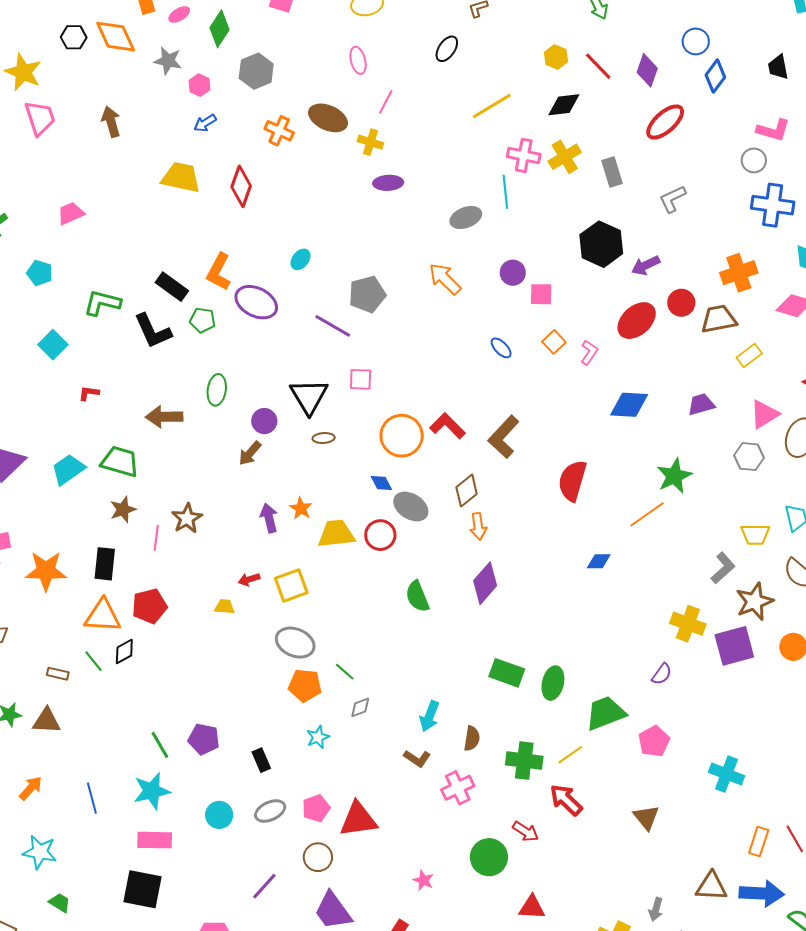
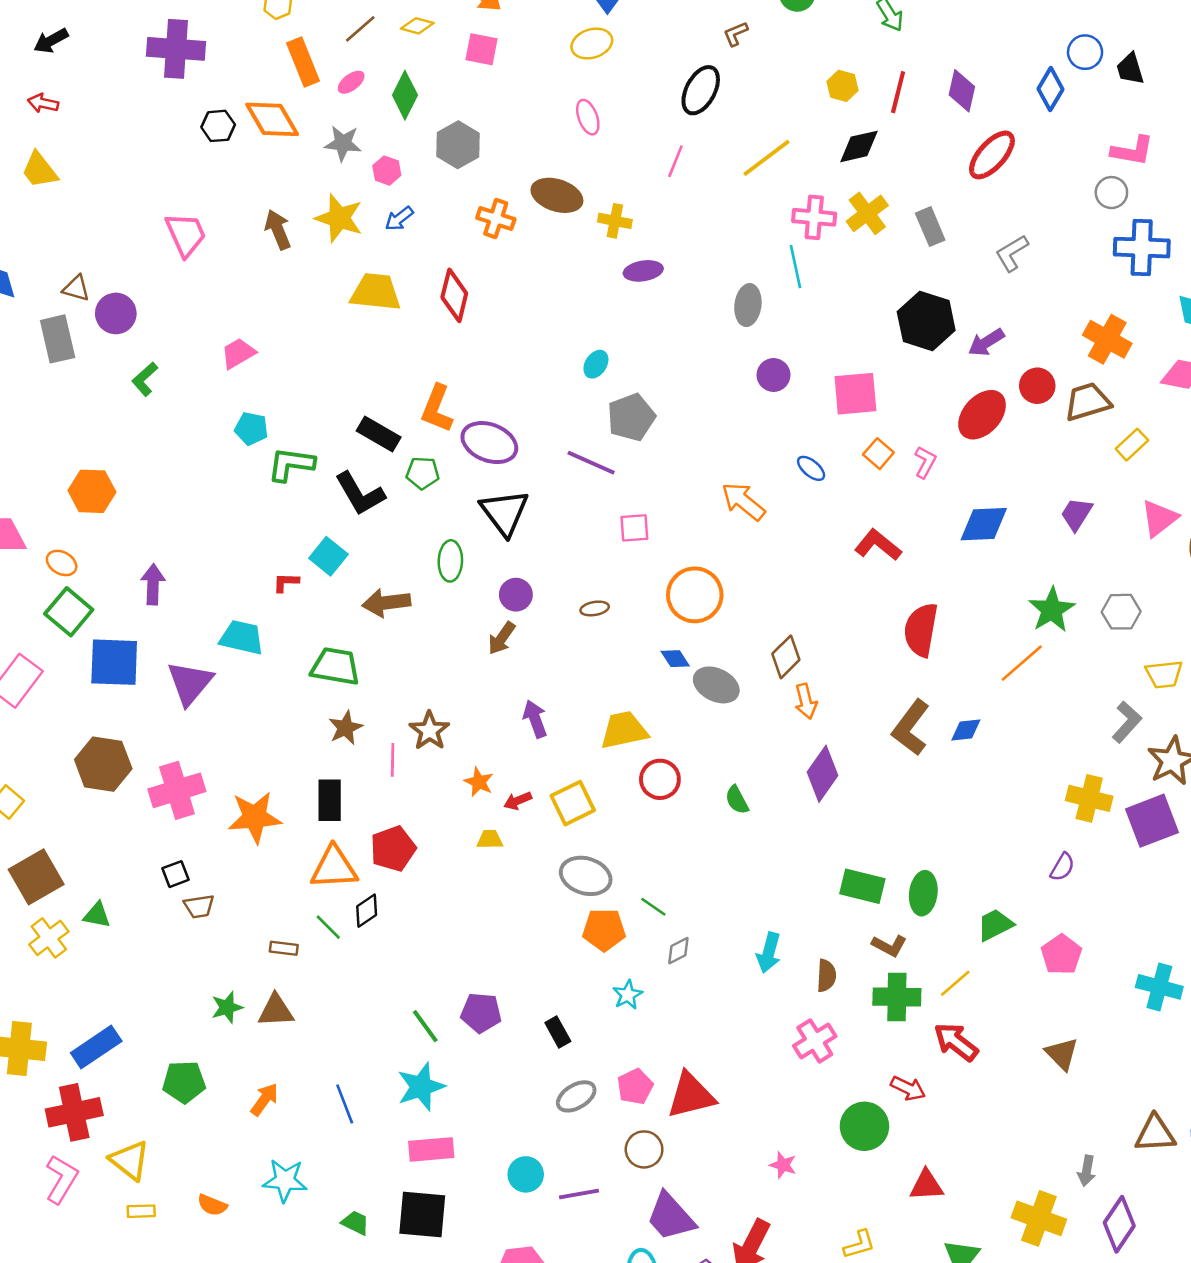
blue circle: (696, 41) -> (1085, 52), moved
black ellipse: (447, 49) -> (701, 90), size x1.4
red line: (598, 66) -> (898, 92), turned 64
yellow star: (23, 72) -> (339, 218), moved
pink line: (386, 102) -> (675, 161), moved
gray ellipse: (466, 217) -> (748, 305), turned -56
cyan ellipse: (300, 259) -> (596, 364), moved
cyan pentagon: (40, 273) -> (251, 429), moved
purple circle: (513, 273) -> (774, 375), moved
orange cross: (739, 273) -> (1107, 339), turned -36
orange arrow: (445, 279) -> (743, 501), moved
pink square: (541, 294) -> (855, 394), size x1.5
cyan square: (53, 345) -> (328, 556), moved
black triangle: (309, 396) -> (504, 512), moved
purple trapezoid: (701, 404) -> (1076, 514), turned -36
red L-shape: (447, 426) -> (878, 545), moved
brown L-shape: (504, 437) -> (911, 728), moved
gray hexagon: (749, 457) -> (1121, 612), moved
cyan trapezoid: (68, 469) -> (242, 637), moved, turned 54
orange star: (301, 508) -> (479, 782), moved
red circle: (380, 535) -> (660, 779), moved
green semicircle: (417, 596) -> (737, 800), size x0.7
green trapezoid: (605, 713) -> (995, 925), size x0.7
brown L-shape: (417, 758) -> (889, 946), moved
cyan circle: (219, 815) -> (526, 1174), moved
purple line: (264, 886) -> (579, 1194), turned 44
green trapezoid: (60, 903) -> (355, 1223), moved

